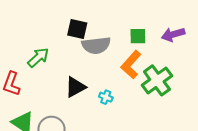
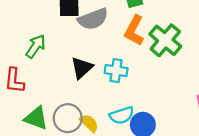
cyan cross: (106, 97) -> (116, 71), size x1.5

